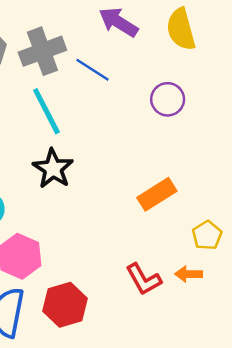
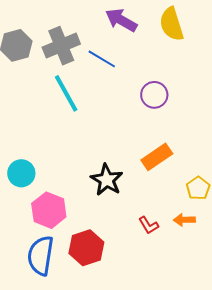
purple circle: (168, 99) -> (154, 95), moved
black star: (53, 169) -> (107, 180), moved
red L-shape: (144, 279) -> (149, 225), size x0.7

